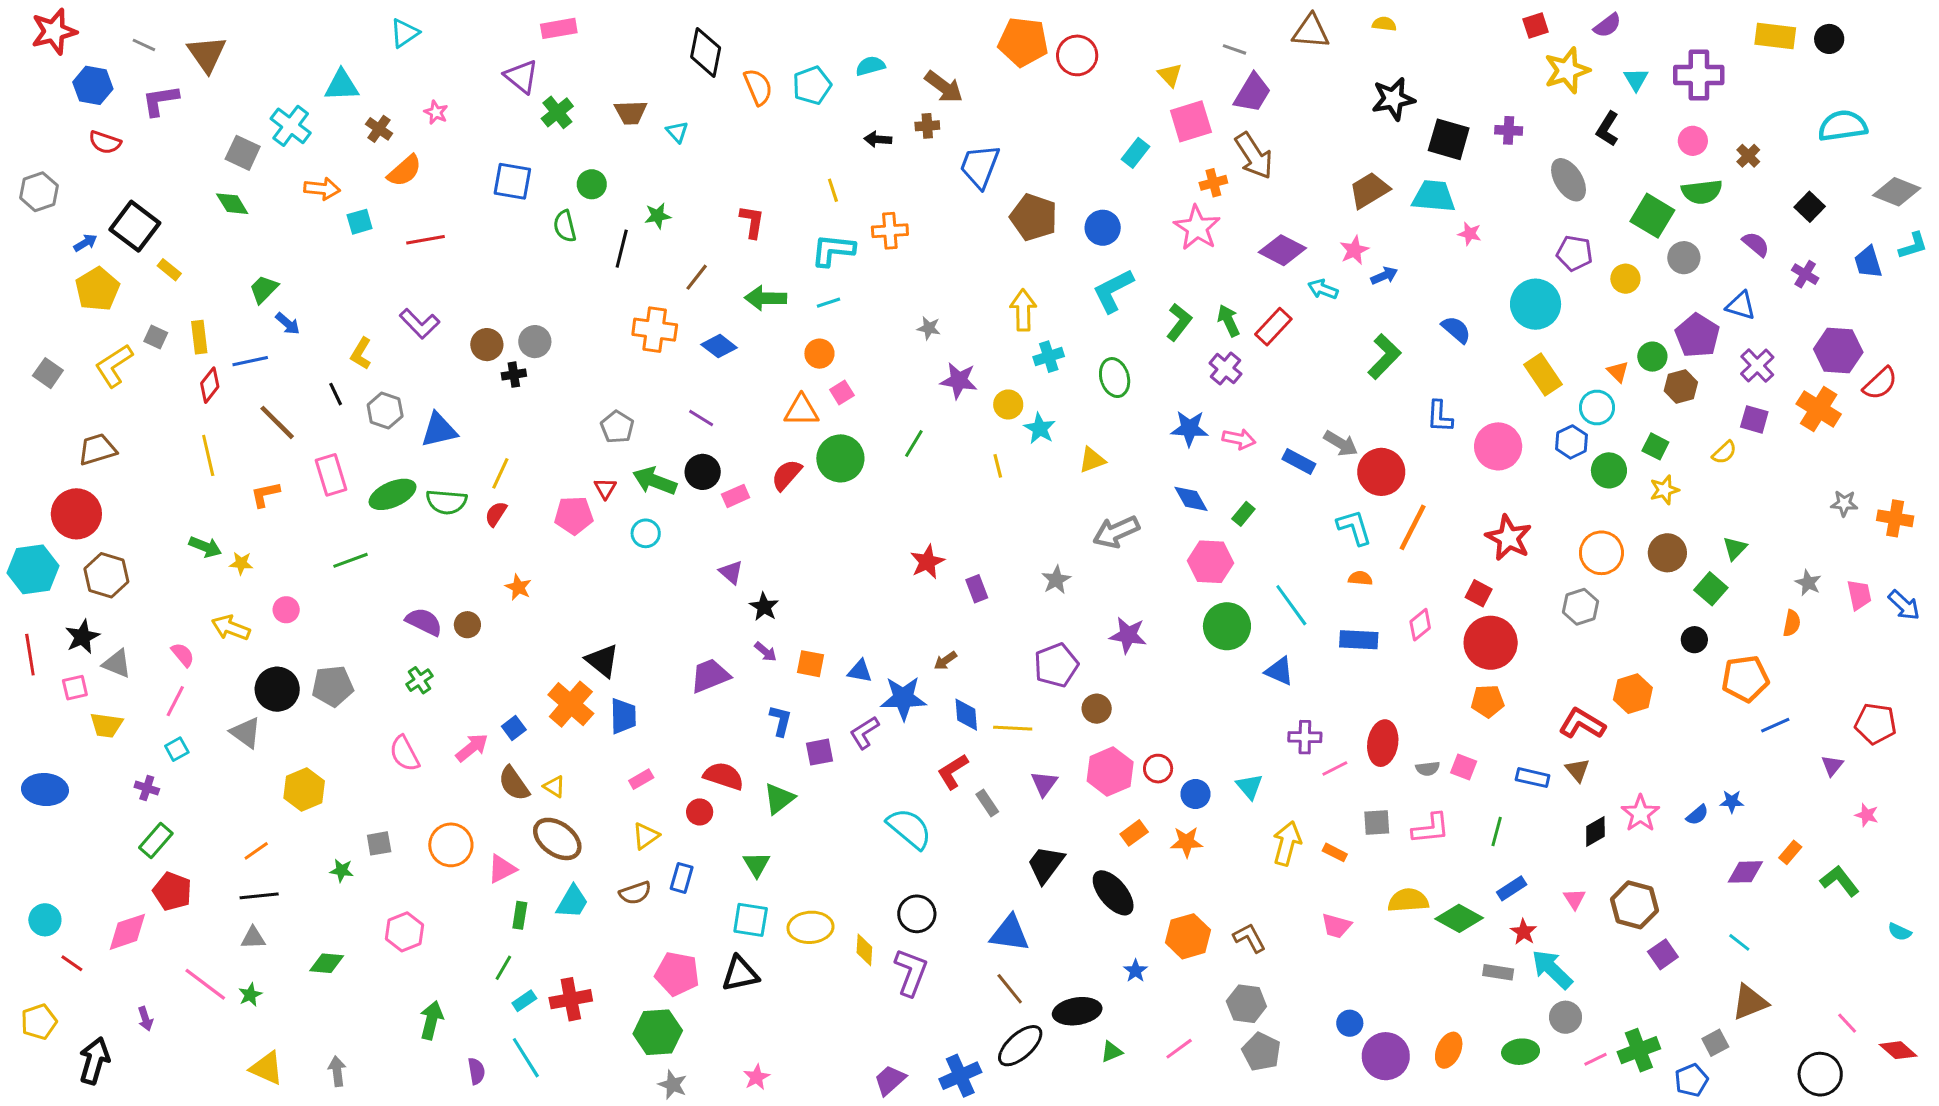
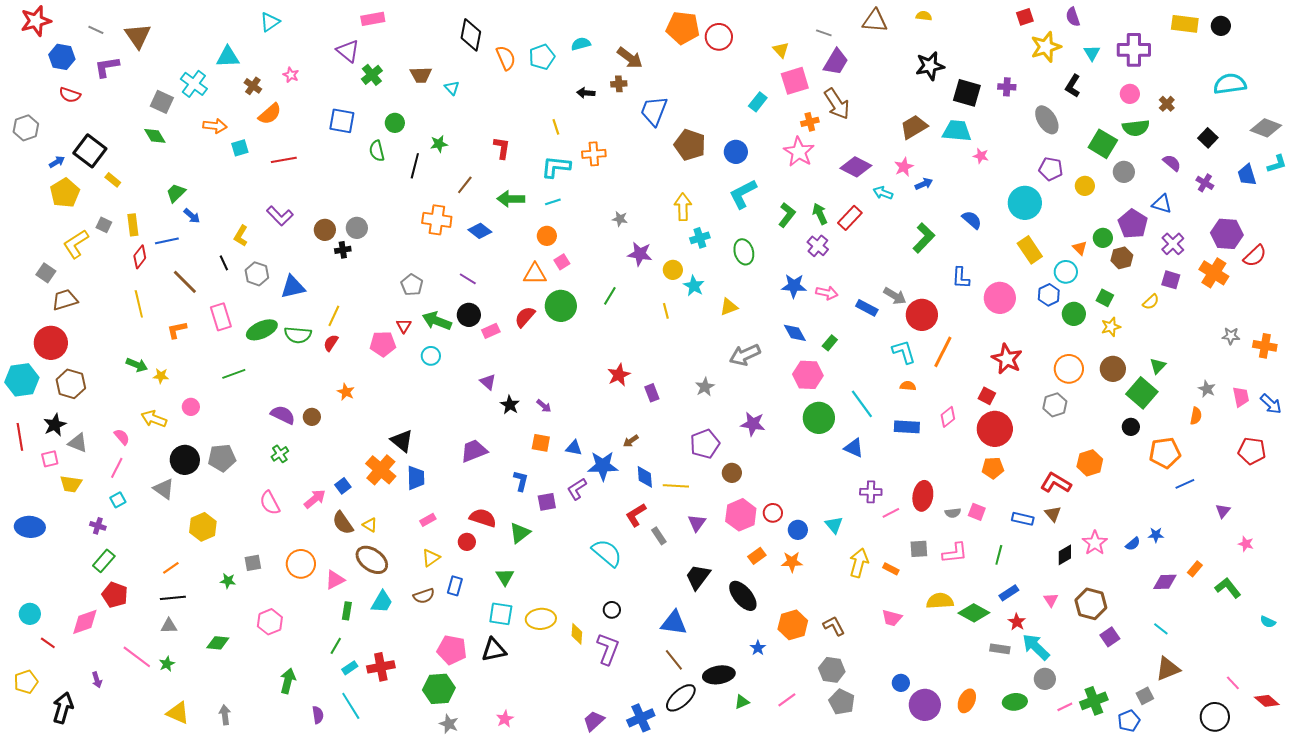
purple semicircle: (1607, 25) -> (1073, 17), turned 108
gray square: (48, 373) -> (46, 273), moved
green square: (1711, 589) -> (1142, 393), size x1.4
purple arrow: (766, 652) -> (544, 406), moved
red pentagon: (1876, 724) -> (1252, 451), moved
black circle: (917, 914) -> (612, 610), size x0.7

